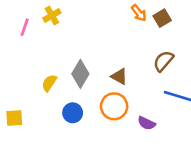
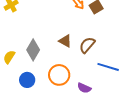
brown semicircle: (163, 61) -> (87, 45), moved
brown triangle: (119, 77) -> (65, 41), moved

